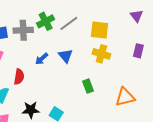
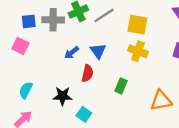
red semicircle: (19, 77) -> (87, 73), moved
green rectangle: (88, 86) -> (121, 86), turned 40
black star: (31, 110) -> (62, 96), moved

